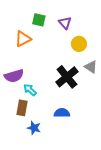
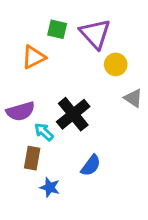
purple triangle: (65, 23) -> (95, 34), size x1.6
black cross: (67, 77) -> (73, 114), moved
blue semicircle: (62, 113) -> (91, 165), turned 126

